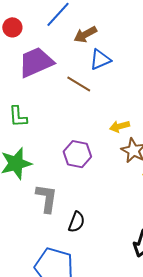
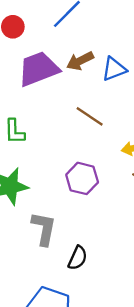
brown arrow: (85, 34) -> (80, 61), moved
brown line: (79, 84) -> (90, 116), moved

